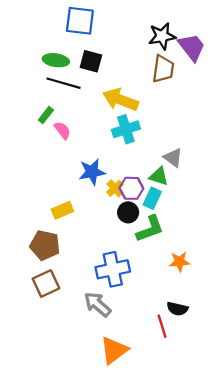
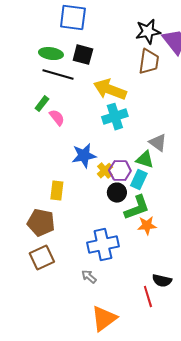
yellow rectangle: (62, 210) -> (57, 191), turned -60
orange star: (180, 262) -> (147, 226), moved
gray arrow: (97, 304) -> (89, 277), size x0.6

